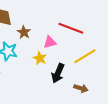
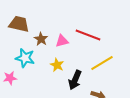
pink triangle: (50, 42) -> (62, 41), moved

